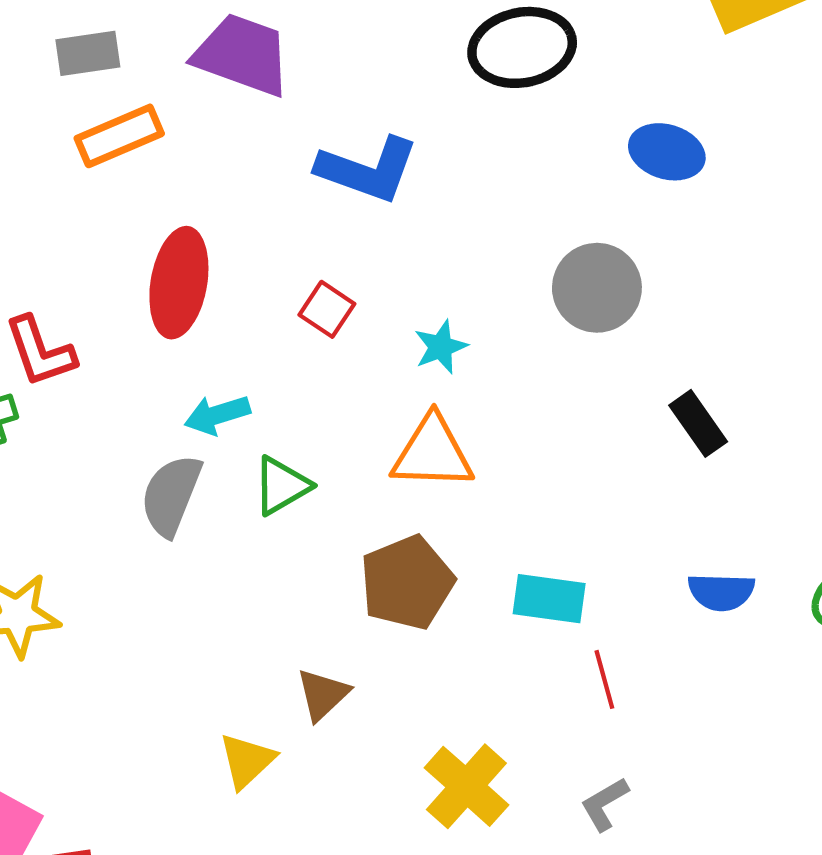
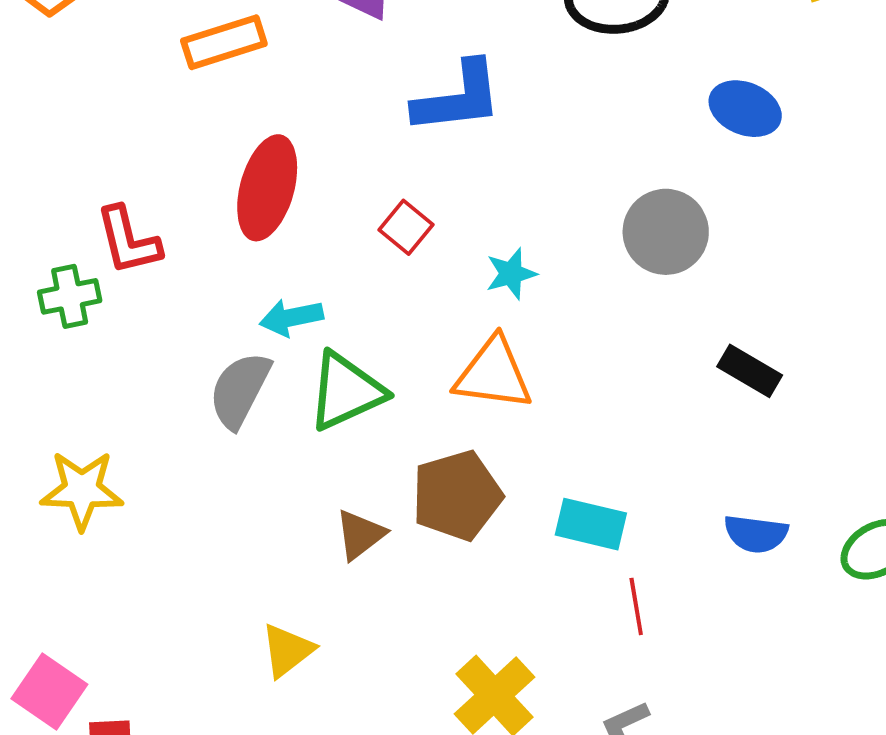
blue L-shape: (368, 170) -> (458, 98), turned -32
black rectangle: (698, 423) -> (750, 371), turned -30
green triangle: (282, 486) -> (346, 391), size x1.4
brown triangle: (323, 694) -> (360, 535), moved

